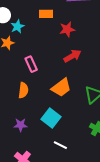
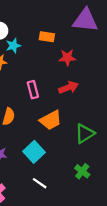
pink rectangle: (31, 64) -> (33, 90), moved

